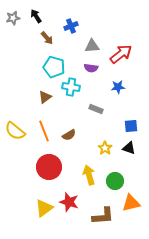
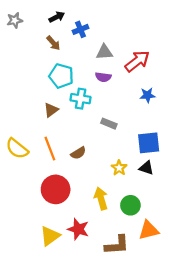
black arrow: (36, 16) -> (57, 17), moved, turned 96
blue star: (118, 87) -> (147, 95), moved
blue square: (131, 126) -> (149, 143), size x1.5

